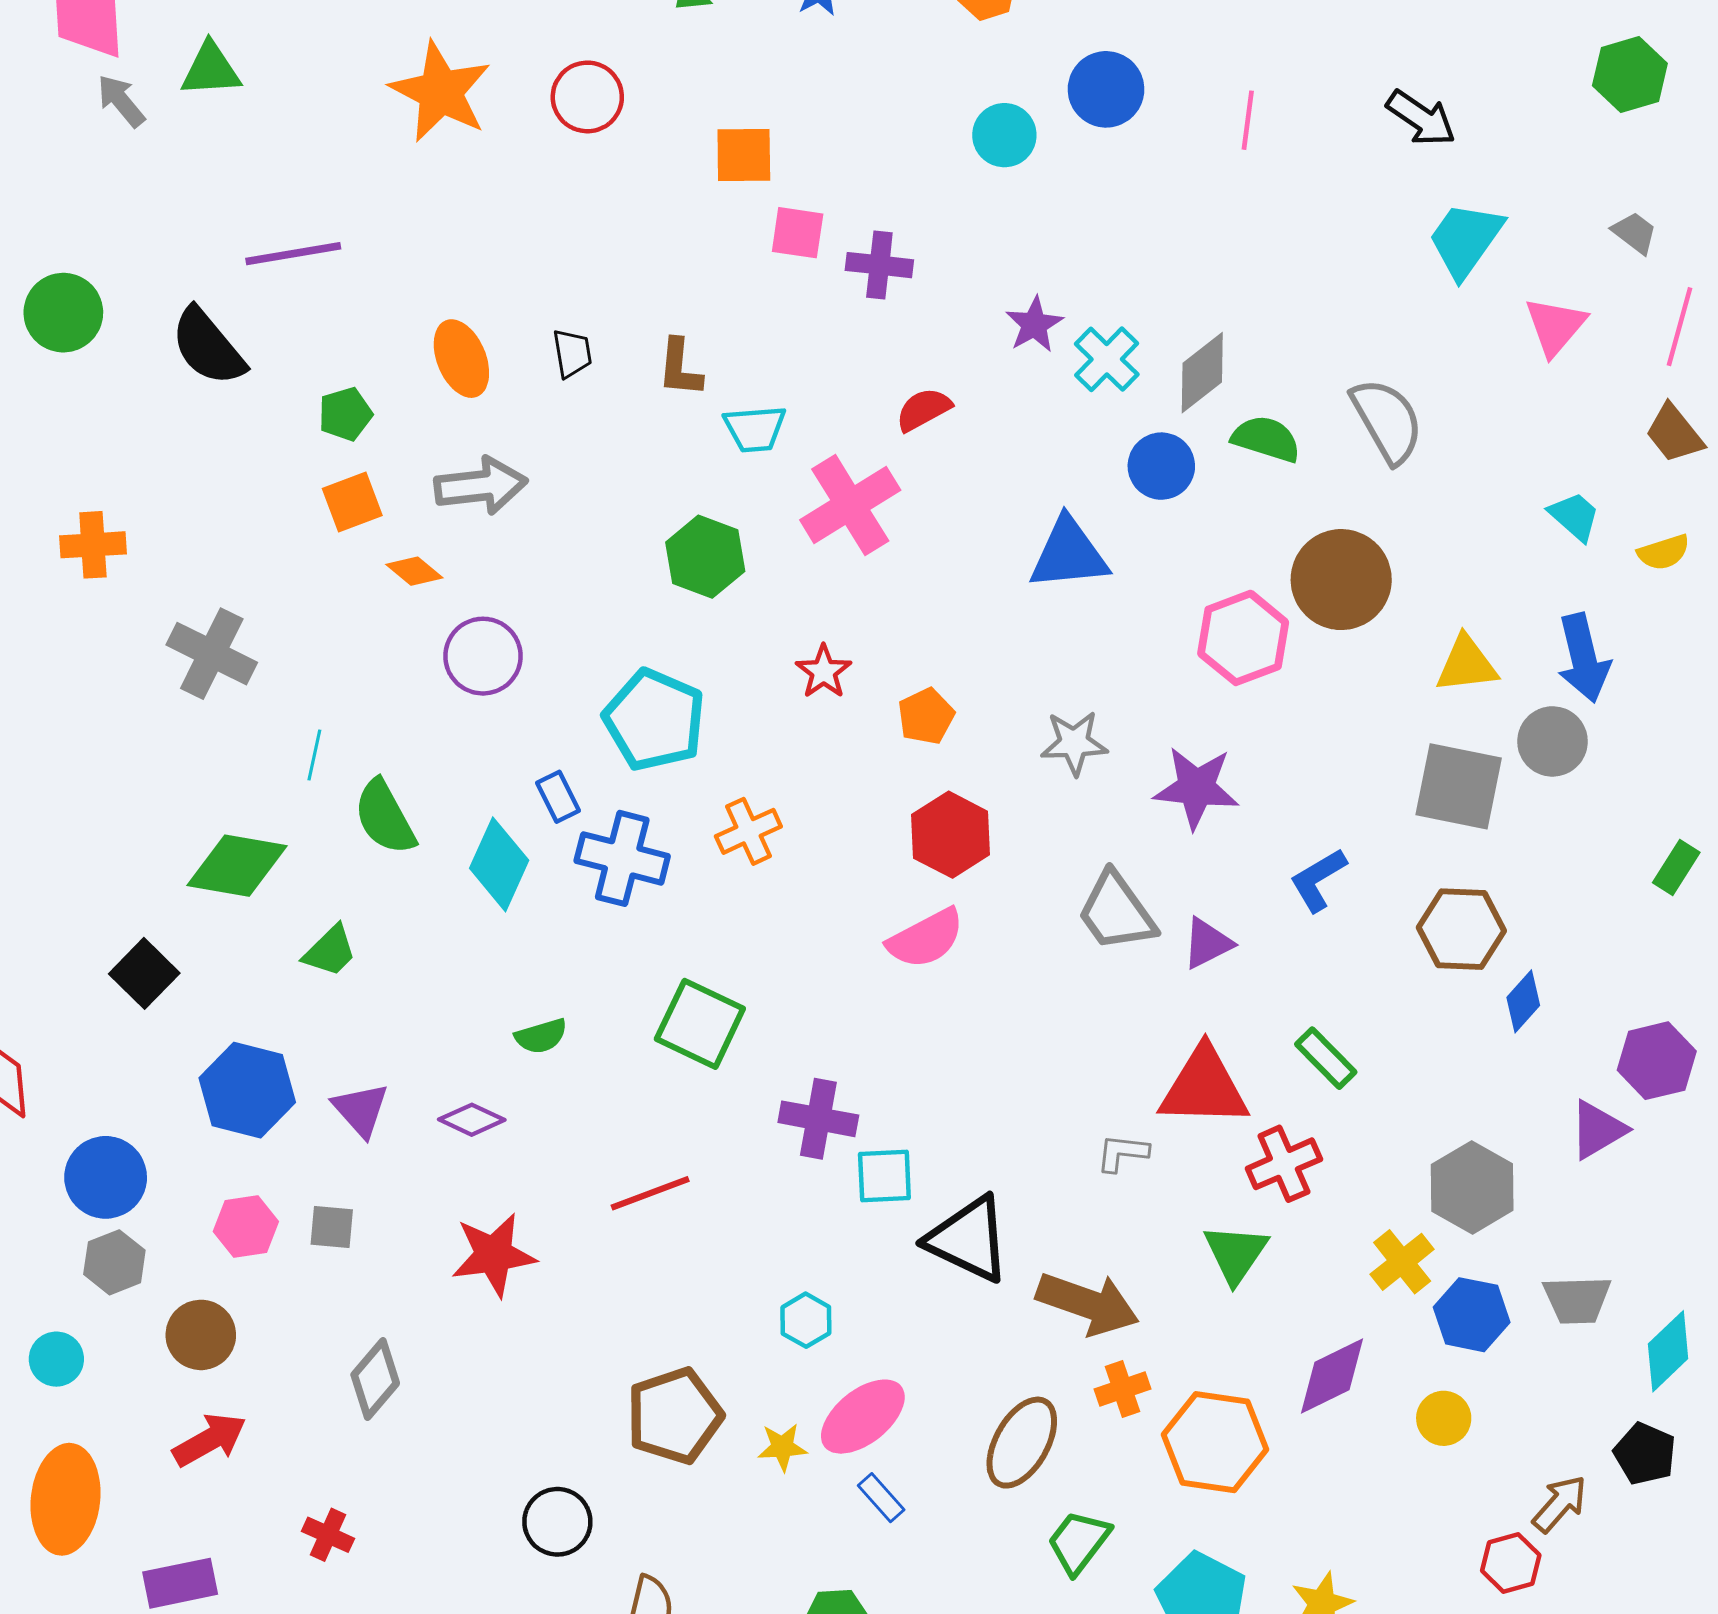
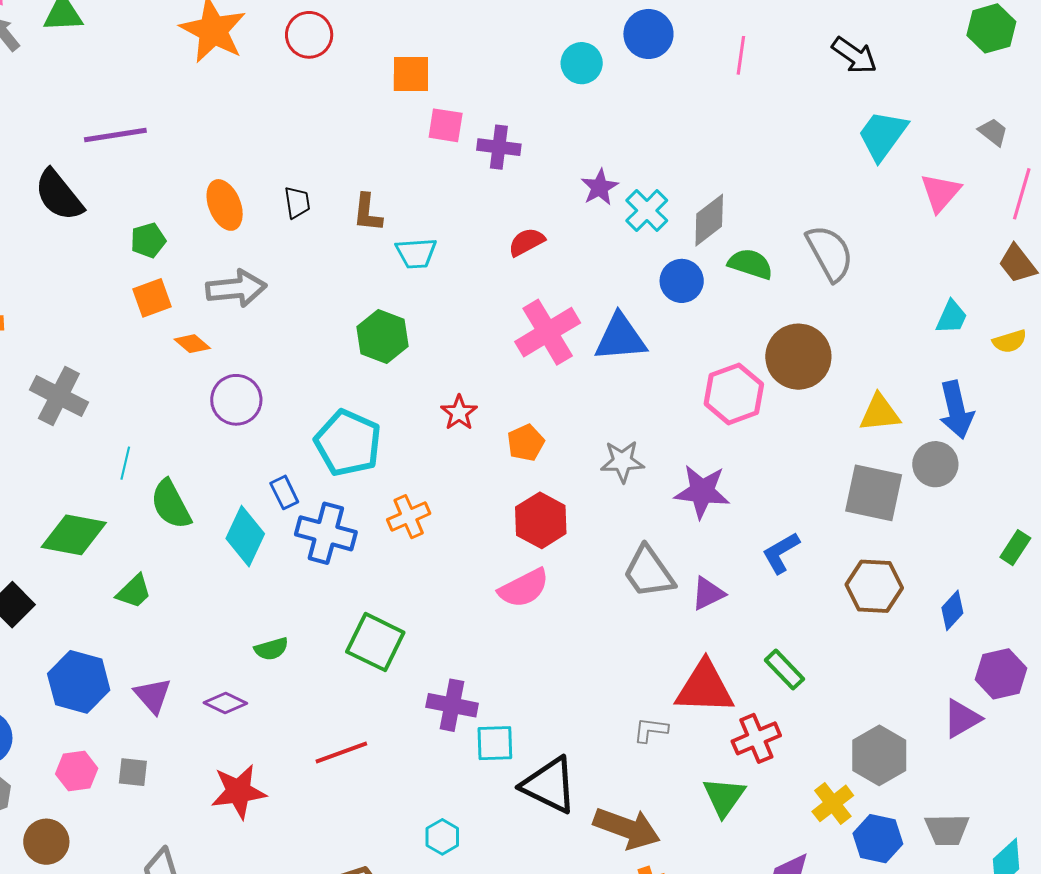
pink cross: (850, 505) -> (548, 332), moved
cyan trapezoid: (1574, 516) -> (952, 317), turned 72
blue diamond: (1523, 1001) -> (952, 610), moved

